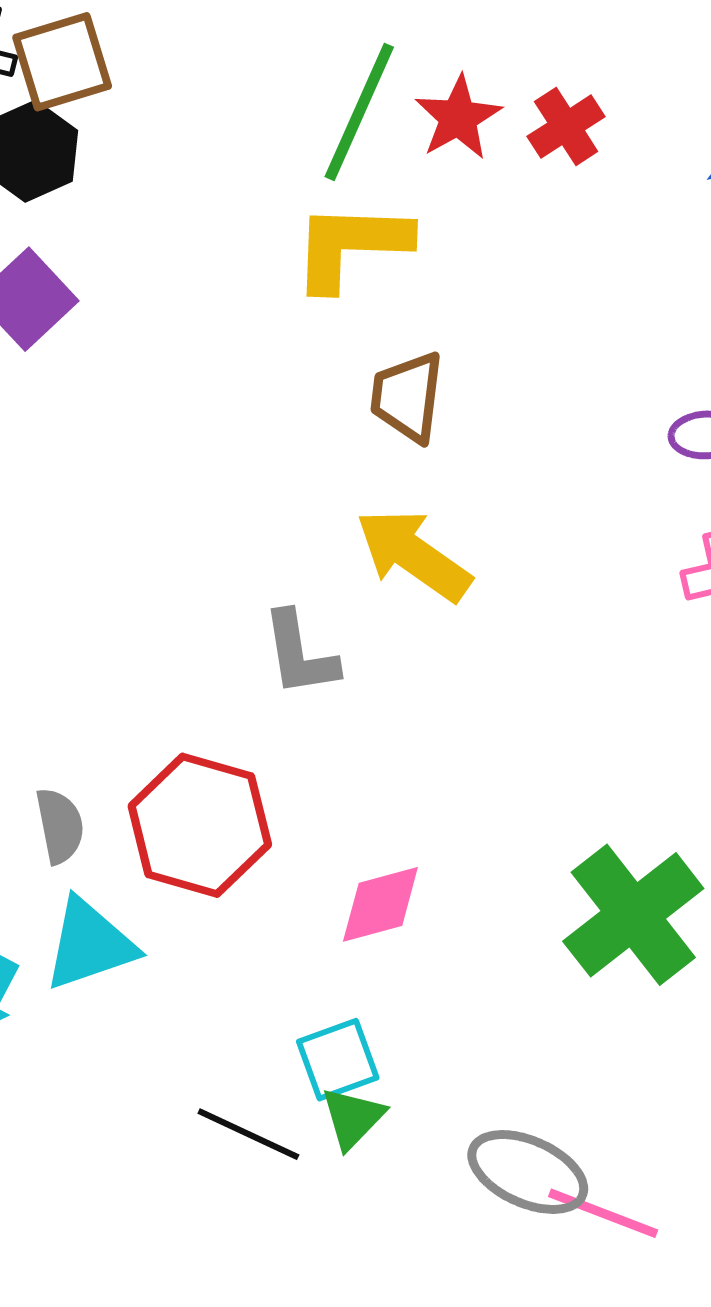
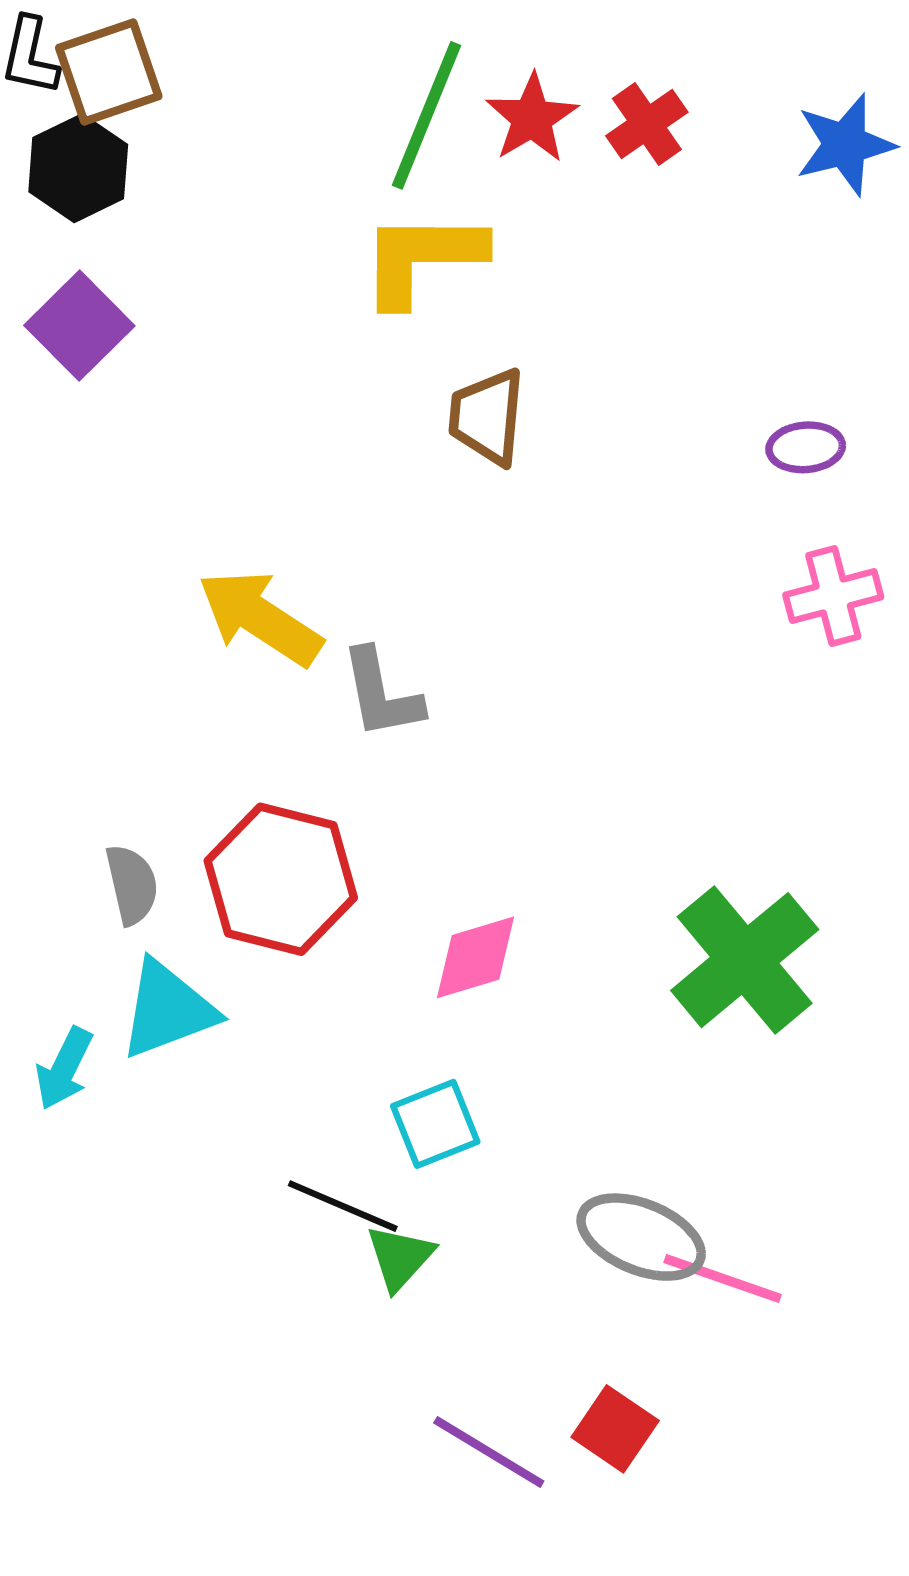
yellow arrow: (414, 555) -> (260, 618), moved
green triangle: (353, 1118) -> (400, 1257), moved

